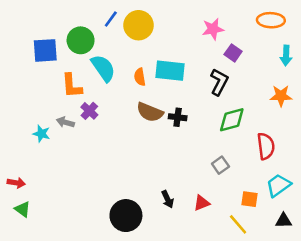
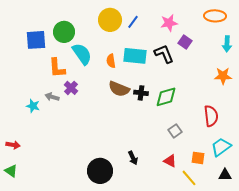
blue line: (111, 19) -> (133, 22), moved
black L-shape: (219, 82) -> (164, 54), moved, turned -50
green diamond: (232, 120) -> (166, 97), moved
red triangle: (202, 203) -> (170, 161), moved, turned 48
green triangle: (23, 209) -> (11, 171), moved

